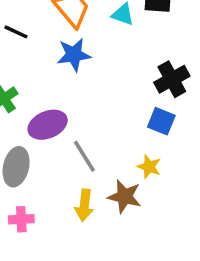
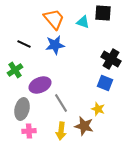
black line: (16, 32) -> (24, 44), moved
black cross: (172, 79) -> (111, 59), turned -30
pink cross: (21, 219) -> (29, 131), moved

